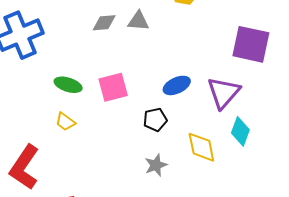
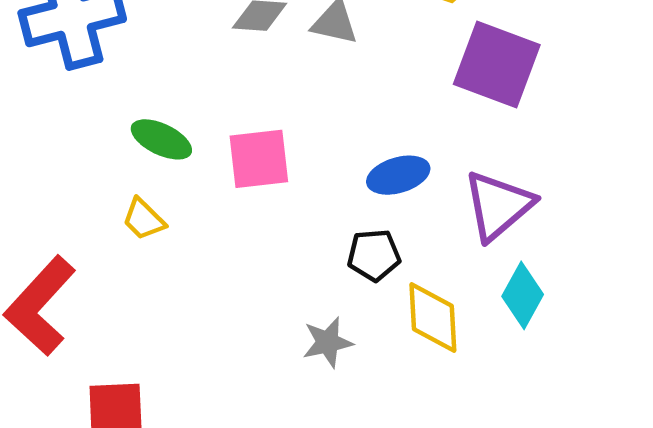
purple square: (251, 44) -> (497, 64), moved
black pentagon: (155, 120) -> (374, 255), moved

